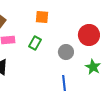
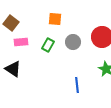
gray circle: (66, 52) -> (73, 42), moved

